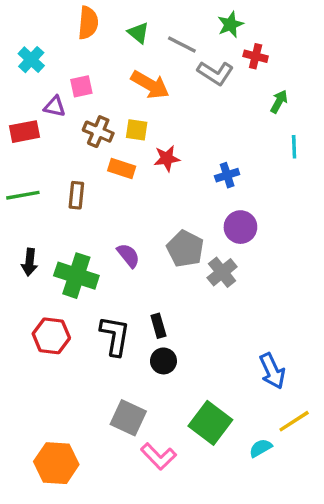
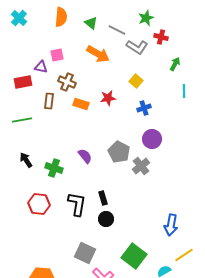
cyan cross: (31, 60) -> (19, 18), moved
yellow square: (137, 130) -> (136, 81), moved, turned 32
brown rectangle: (76, 195) -> (49, 101), moved
black arrow: (30, 262) -> (26, 160), turned 140
green cross: (76, 276) -> (54, 168), size x0.7
blue arrow: (272, 371) -> (171, 225), turned 35

